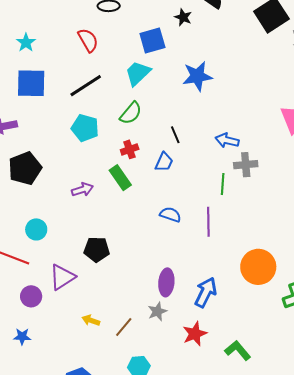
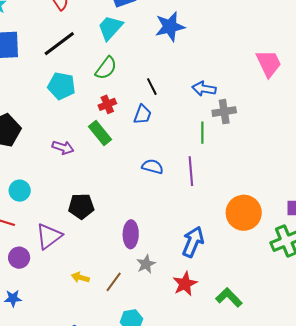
purple arrow: (82, 190) -> (63, 148), turned 40
purple ellipse: (166, 282) -> (131, 234), moved

